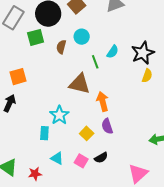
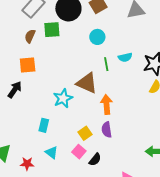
brown semicircle: (61, 47) -> (30, 36), moved
cyan semicircle: (113, 52) -> (125, 57), turned 32
cyan star: (59, 115) -> (63, 98), moved
black semicircle: (101, 158) -> (95, 160), turned -32
pink square: (81, 161) -> (79, 152), moved

